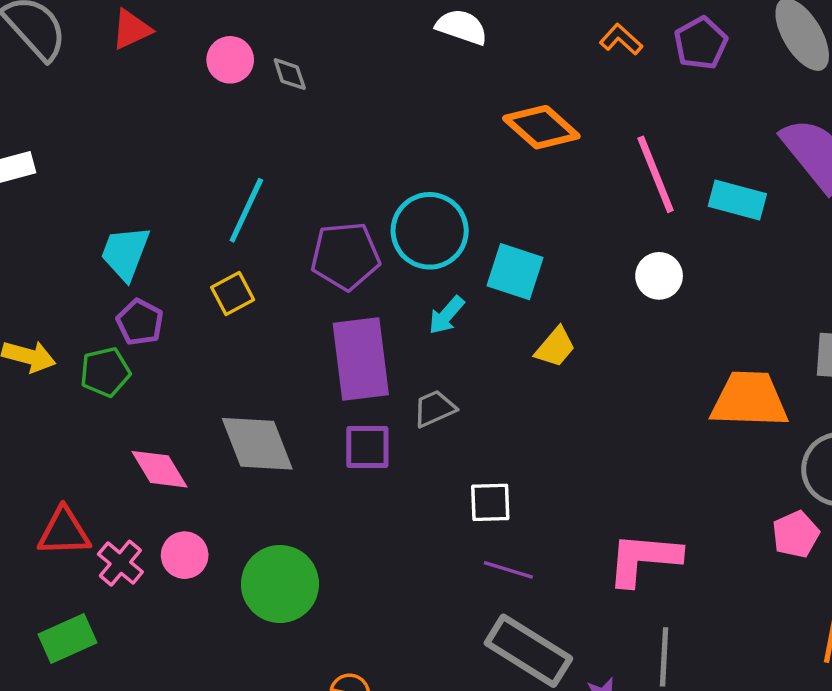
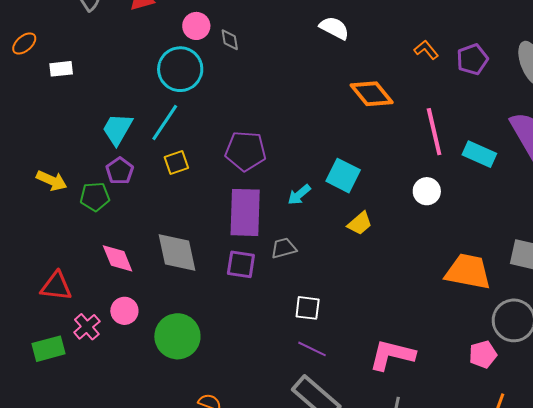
cyan line: (246, 210) -> (165, 123), moved
cyan circle: (430, 231) -> (180, 69), moved
pink cross: (120, 563) -> (87, 327), moved

